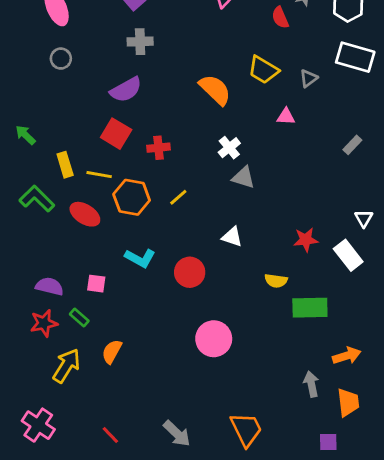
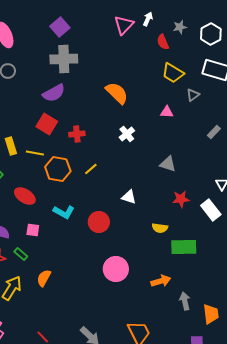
gray cross: (140, 42) -> (64, 59), size x1.5
yellow trapezoid: (263, 70) -> (173, 73), moved
gray triangle: (309, 78) -> (193, 95), moved
gray triangle: (243, 177) -> (168, 164), moved
red ellipse: (85, 214) -> (25, 196), moved
orange arrow: (347, 356) -> (161, 281), moved

